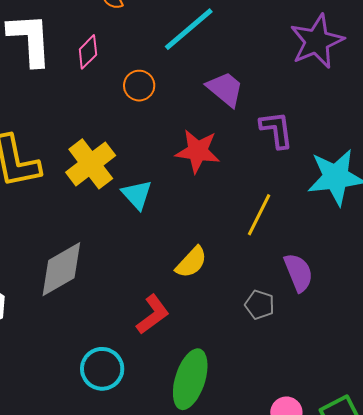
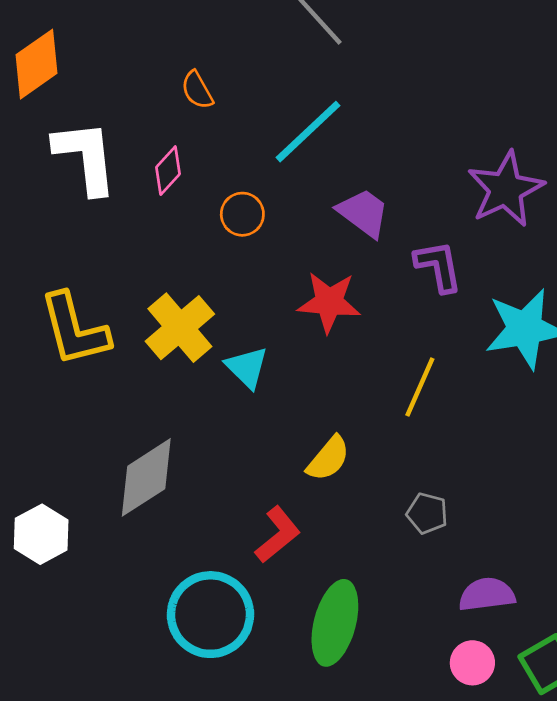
purple star: (317, 41) -> (506, 189), moved
purple semicircle: (298, 272) -> (487, 594), moved, turned -72
cyan circle: (102, 369) -> (210, 615), size x1.4

